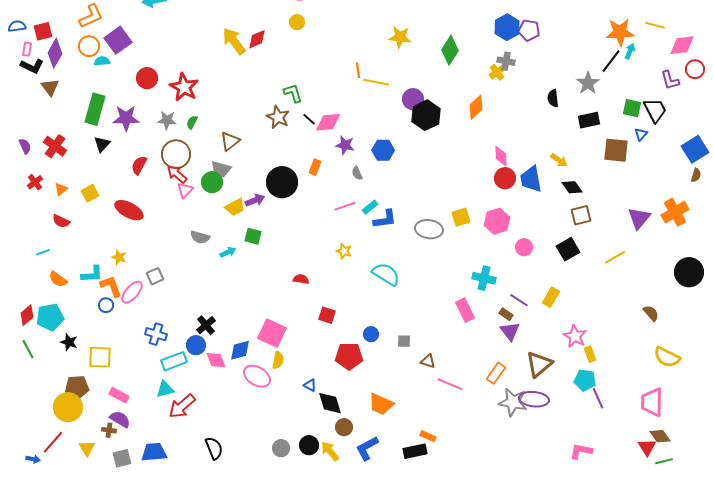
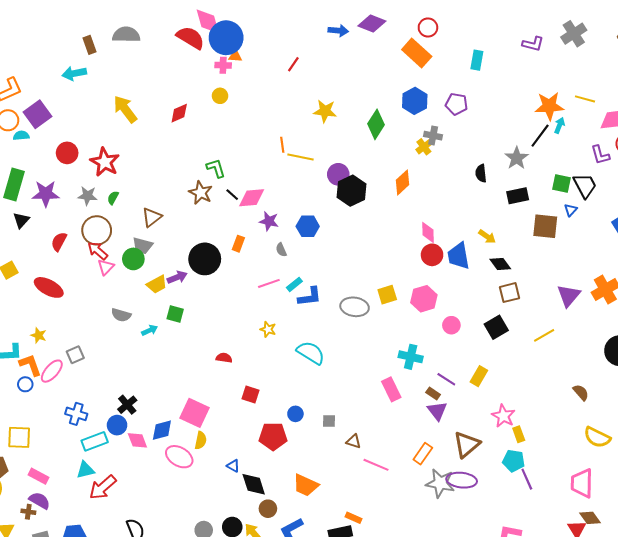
blue hexagon: (507, 27) -> (415, 101), moved
yellow arrow: (234, 41) -> (125, 109), moved

